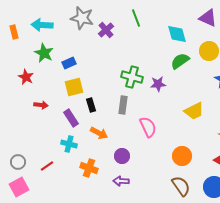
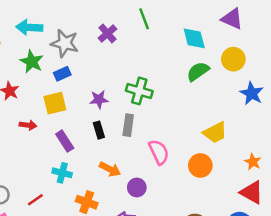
gray star: (82, 18) -> (65, 43), moved
purple star: (158, 84) -> (99, 99), moved
yellow square: (74, 87) -> (55, 103), moved
black rectangle: (91, 105) -> (99, 130), moved
orange arrow: (99, 133) -> (110, 169), moved
purple circle: (122, 156) -> (137, 187), moved
orange circle: (182, 156) -> (200, 165), moved

